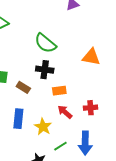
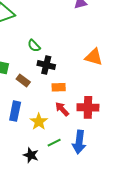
green semicircle: (45, 43) -> (34, 46), moved, size x0.6
red cross: (91, 108) -> (88, 107), size x1.5

